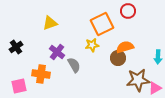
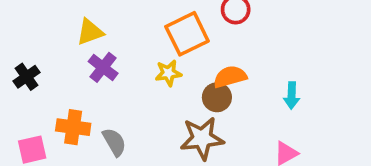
purple cross: (57, 52) -> (103, 67), moved
gray semicircle: (74, 65) -> (114, 142), moved
brown star: (138, 80) -> (202, 138), moved

